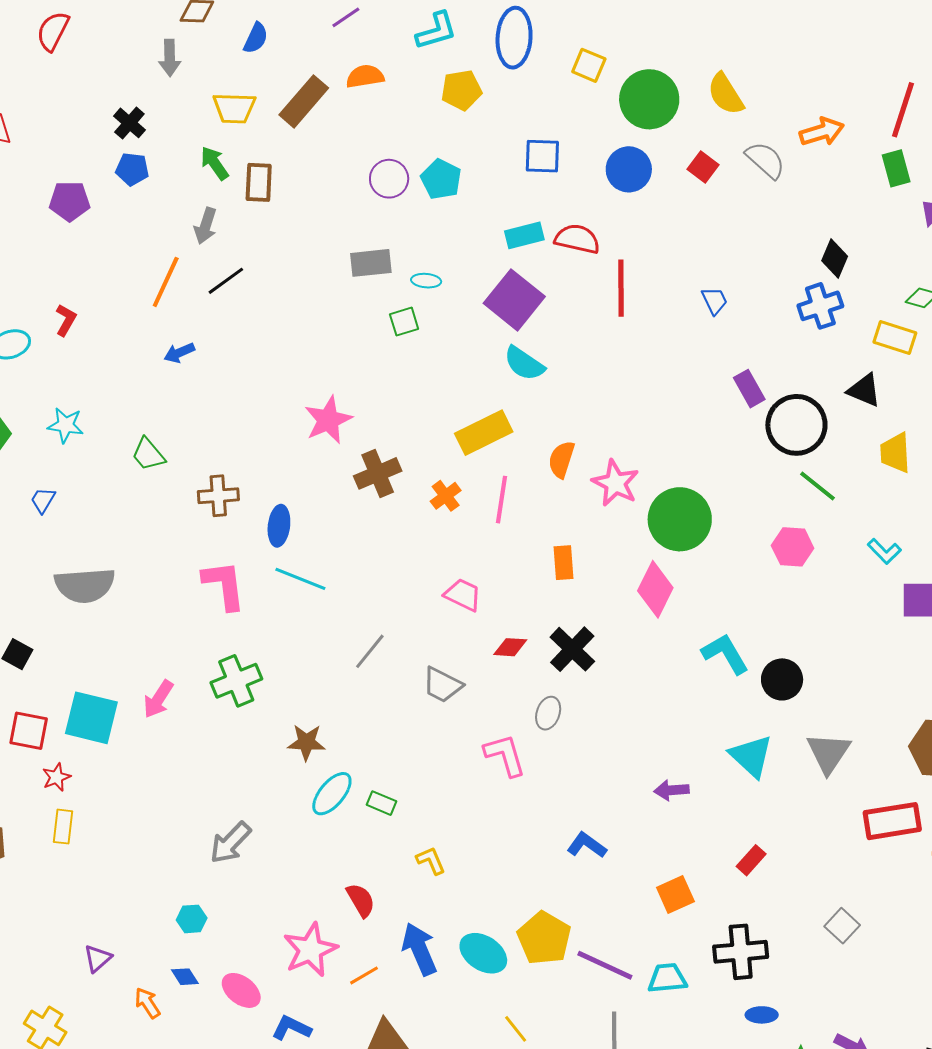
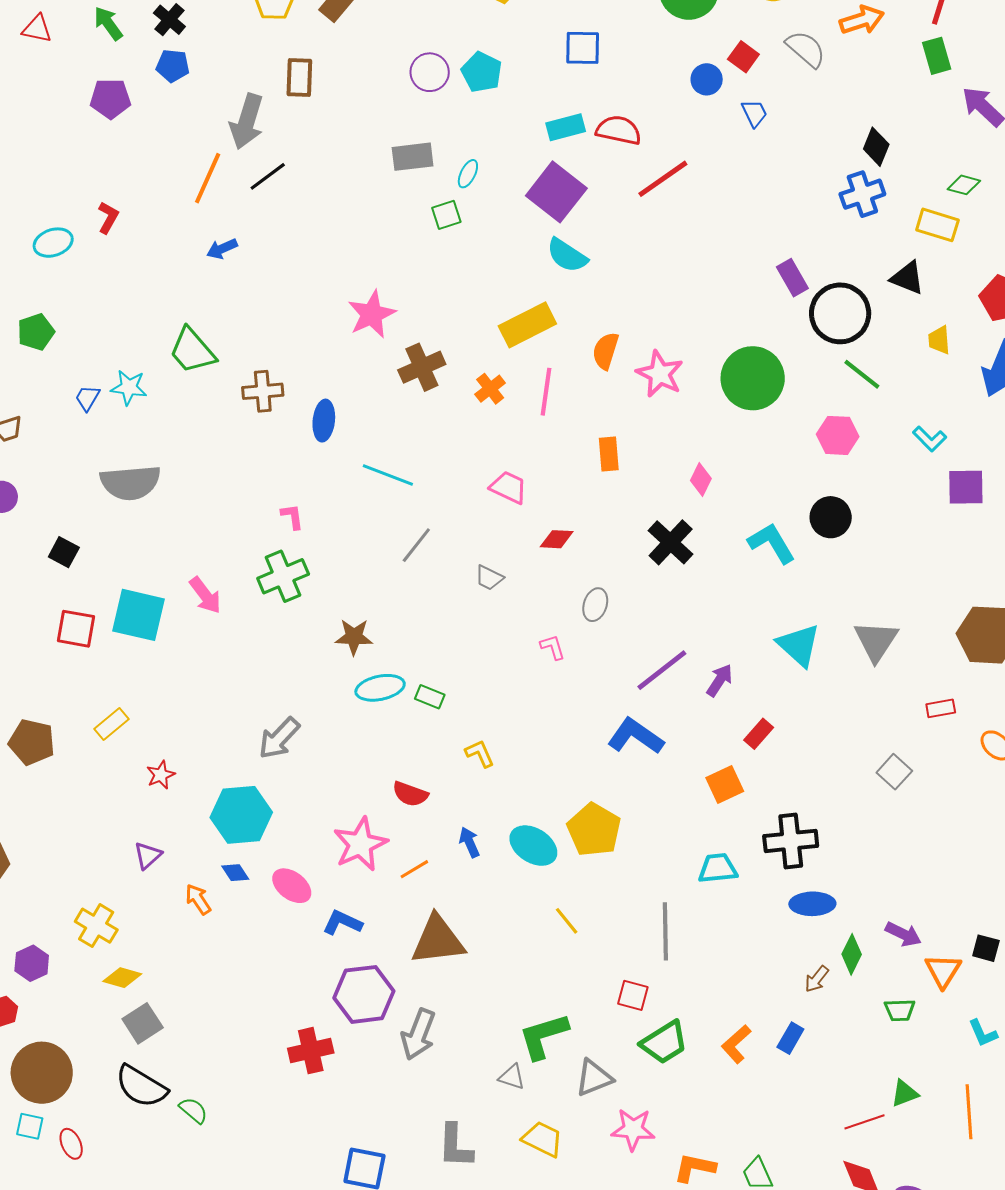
green arrow: (215, 163) -> (108, 23), moved
blue circle: (629, 169) -> (707, 79), moved, size x0.7
gray arrow: (206, 226) -> (247, 122), size x1.5
cyan ellipse: (426, 281) -> (468, 174), turned -68
red line: (621, 288) -> (663, 179), turned 56
blue trapezoid: (714, 301) -> (754, 113), moved
cyan star: (66, 425) -> (129, 387), moved
yellow trapezoid: (895, 453) -> (939, 340), size x0.7
green trapezoid: (148, 454) -> (192, 351), size x1.4
green circle: (680, 519) -> (753, 378), moved
cyan line: (300, 579) -> (388, 475), moved
pink L-shape: (224, 585) -> (292, 516), moved, size x0.5
pink diamond: (655, 589) -> (701, 479), size x0.6
black cross: (572, 649) -> (671, 542), moved
black circle: (782, 679) -> (831, 517), moved
gray trapezoid: (442, 685) -> (489, 578), size x0.7
pink arrow: (158, 699) -> (205, 595), turned -69
pink L-shape: (505, 755) -> (553, 647), size x0.6
red star: (56, 777) -> (161, 775), moved
purple arrow: (671, 790) -> (720, 680), turned 128
cyan ellipse: (332, 794) -> (380, 688), turned 39
red rectangle: (892, 821) -> (941, 708), size x0.5
yellow rectangle: (63, 827) -> (112, 724), turned 44
blue L-shape: (587, 845) -> (635, 736), size x1.4
red rectangle: (751, 860) -> (759, 734), moved
red semicircle: (361, 900) -> (410, 794), turned 141
cyan hexagon: (192, 919) -> (241, 815), size x2.0
gray square: (842, 926) -> (894, 772), moved
blue arrow: (419, 949) -> (469, 842), size x0.6
purple line: (605, 965) -> (662, 670), moved, turned -62
blue ellipse: (762, 1015) -> (812, 904), size x1.4

